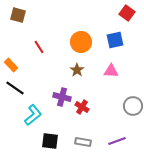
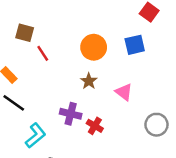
brown square: (18, 15) -> (25, 33), moved
pink triangle: (111, 71) -> (124, 92), moved, turned 35

